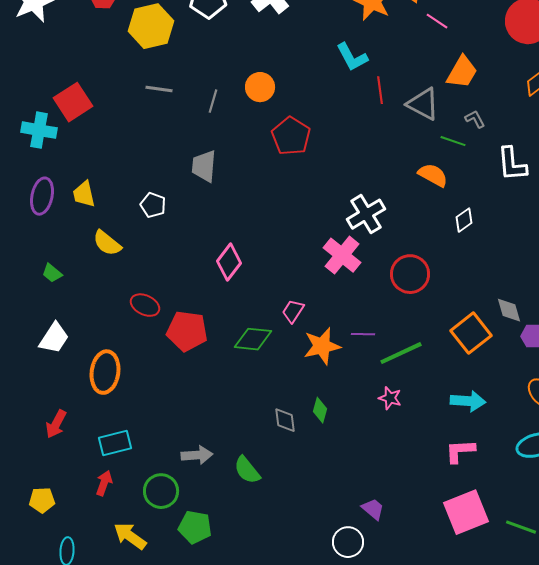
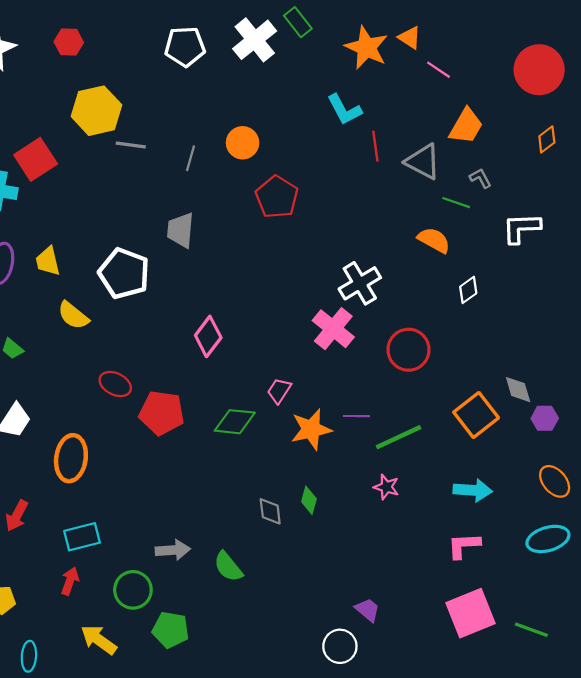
yellow hexagon: (151, 26) -> (96, 111), moved
white L-shape: (512, 164) -> (521, 228), turned 93
white pentagon: (153, 205) -> (124, 273), size x1.8

